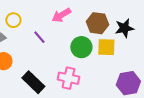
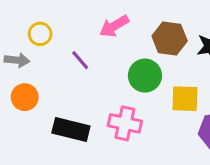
yellow square: (106, 47) -> (185, 99), moved
black rectangle: (33, 82) -> (71, 130), turned -30

